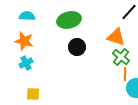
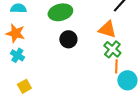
cyan cross: (26, 63) -> (17, 55), turned -32
yellow square: (33, 94) -> (24, 86), turned -32

